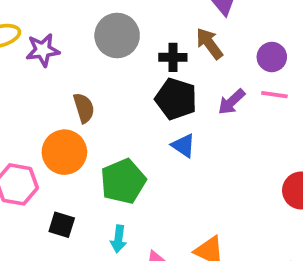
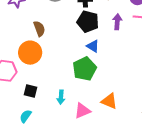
purple arrow: (232, 102) -> (117, 22), turned 140
green pentagon: (123, 181) -> (85, 69), moved

